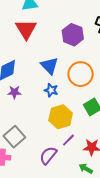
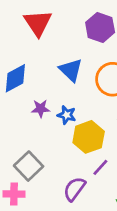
blue star: (51, 90) -> (67, 115), moved
purple star: (14, 92) -> (41, 109), moved

